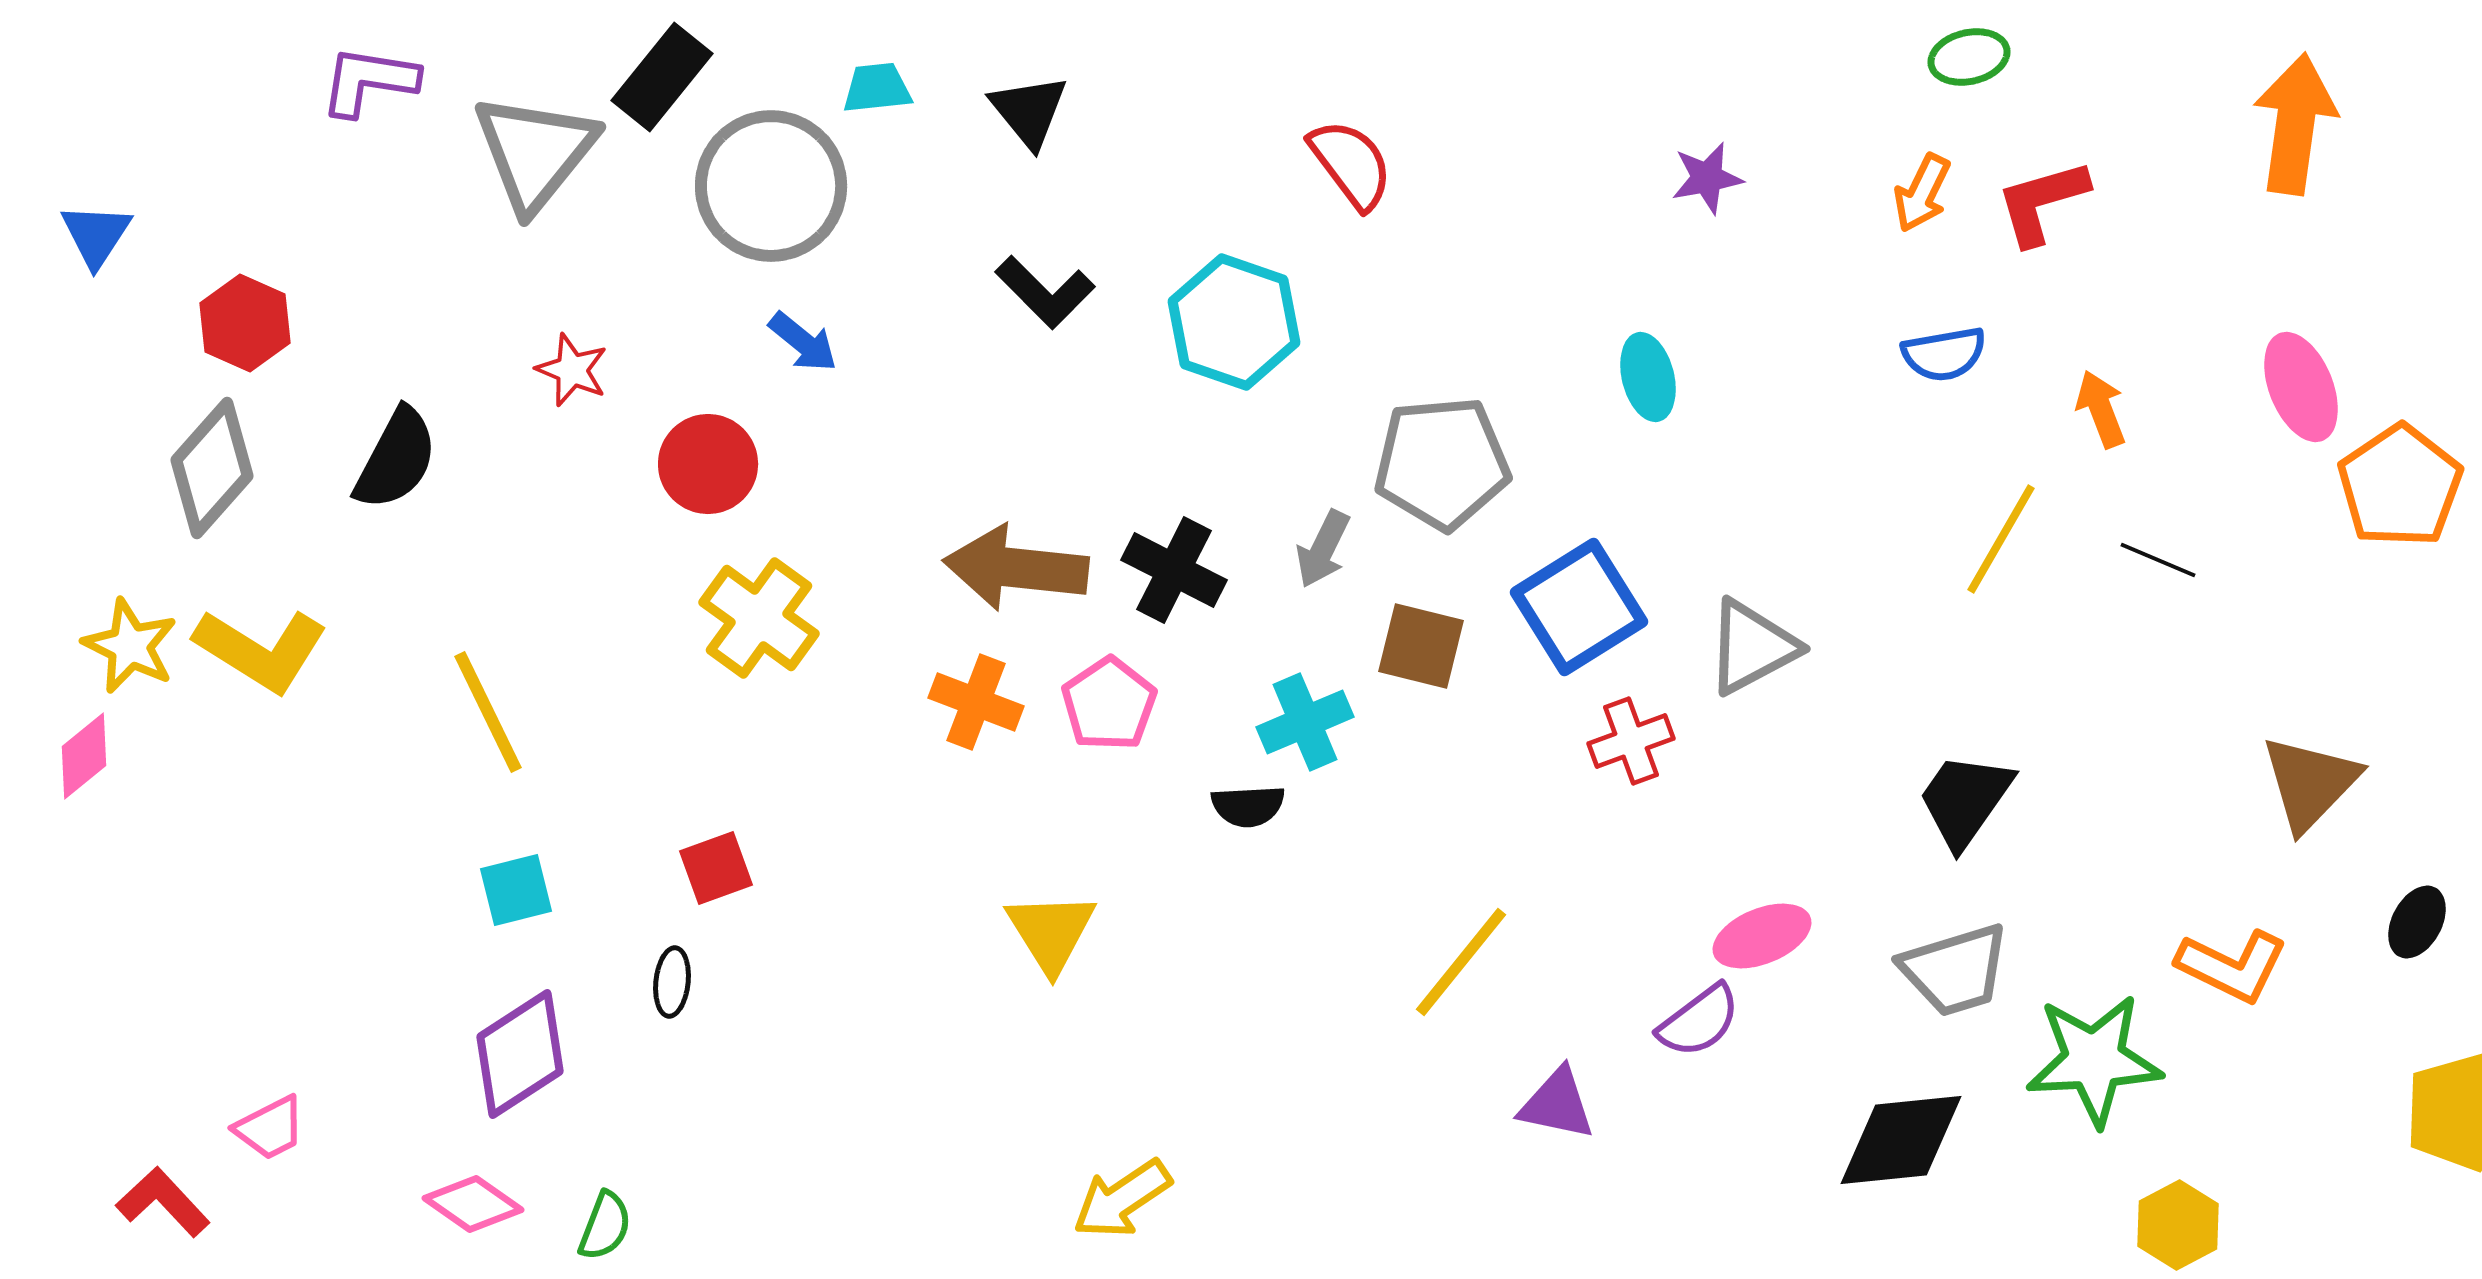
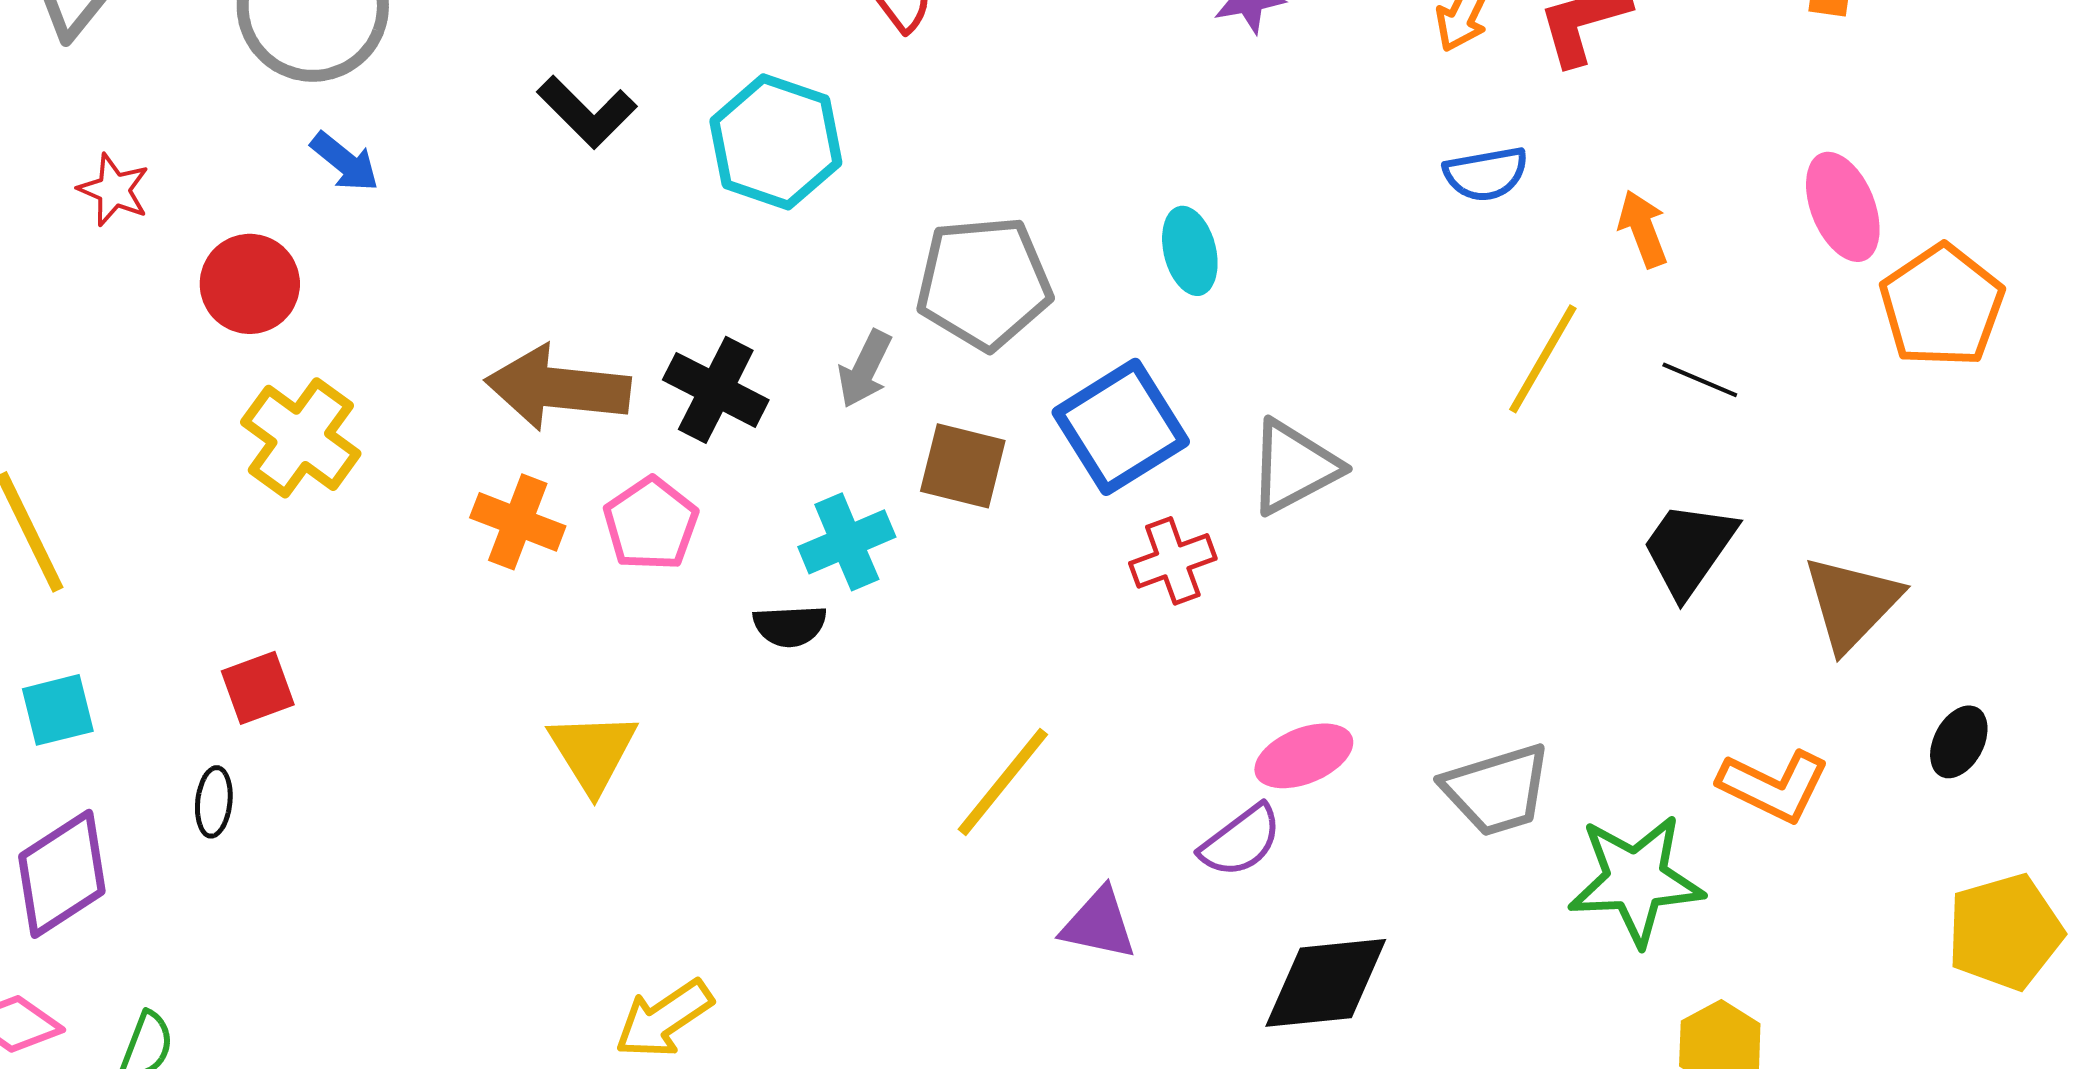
cyan ellipse: (1648, 377) -> (1190, 251), moved
black trapezoid: (1965, 800) -> (1689, 549), moved
black diamond: (1901, 1140) -> (1326, 983), moved

